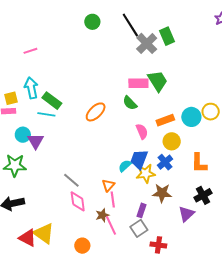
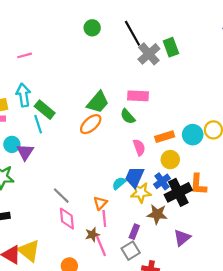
green trapezoid: (158, 81) -> (98, 102), moved, turned 70
cyan line: (46, 114) -> (38, 124), turned 60
black cross: (203, 195) -> (178, 192), moved, size x1.4

